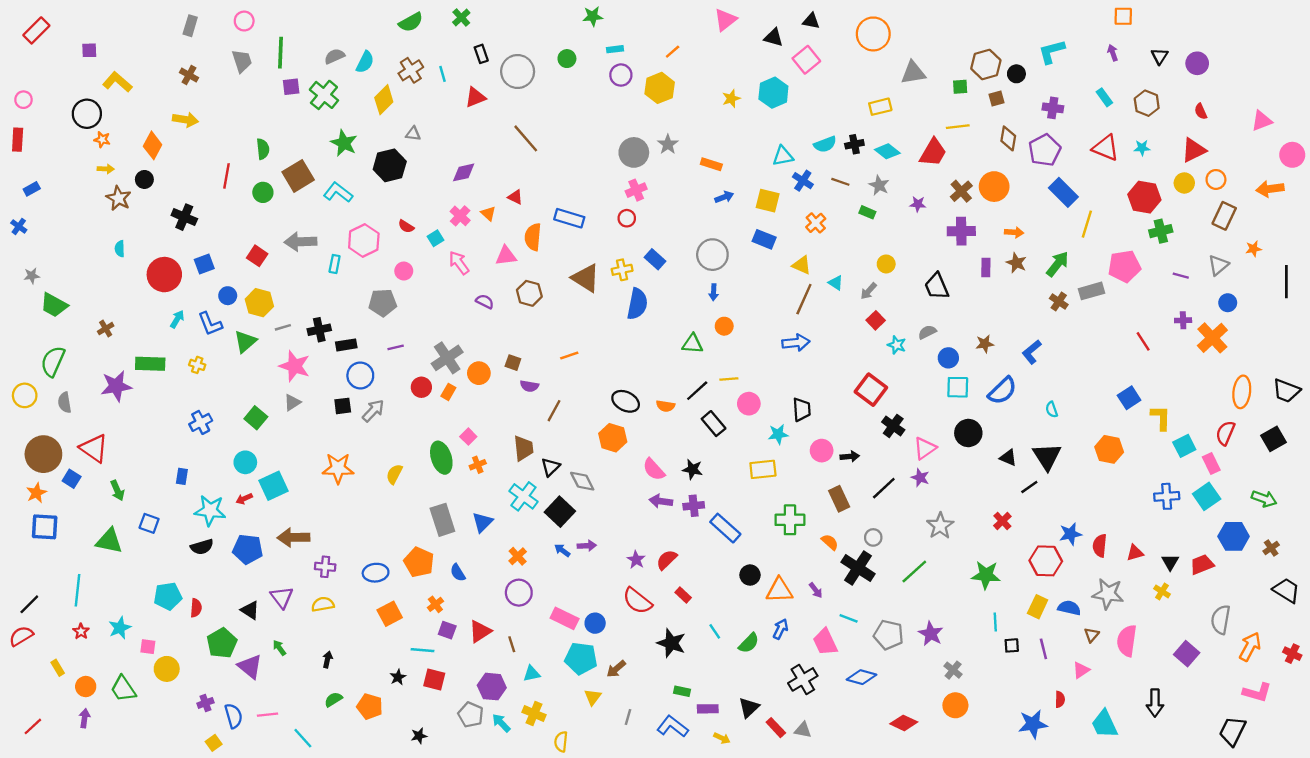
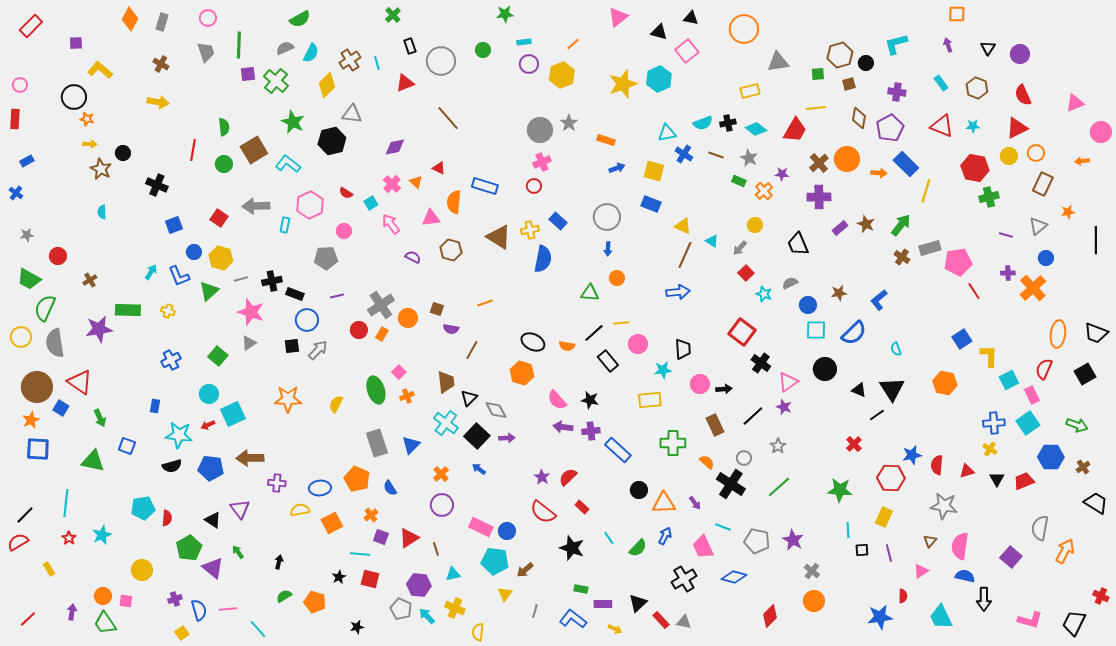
green semicircle: (411, 22) -> (300, 19), moved
yellow star: (731, 98) -> (623, 84), size x1.8
red semicircle: (1201, 111) -> (1023, 95), size x1.5
gray triangle: (413, 134) -> (352, 114), size x1.5
orange diamond: (153, 145) -> (130, 19), moved
orange arrow: (1270, 189) -> (1082, 161), size x0.6
orange cross: (816, 223) -> (764, 191), moved
orange arrow: (1014, 232) -> (879, 173), moved
pink pentagon: (1124, 266) -> (958, 262), moved
purple rectangle: (986, 267) -> (840, 228), turned 49
red circle: (164, 275) -> (58, 256), moved, size x0.6
green trapezoid: (54, 305) -> (29, 279), moved
black rectangle: (346, 345) -> (295, 294), turned 30
gray semicircle: (65, 402) -> (55, 343), size x1.6
gray star: (940, 526) -> (778, 446), moved, size x0.7
purple arrow: (587, 546) -> (507, 438), moved
yellow cross: (1162, 591) -> (990, 449), moved
yellow semicircle: (323, 604) -> (300, 510), moved
blue semicircle: (1069, 608) -> (965, 576), moved
pink square: (148, 647) -> (126, 601), moved
red cross: (1292, 654) -> (1101, 596), moved
orange circle: (86, 687) -> (103, 596), moved
green trapezoid: (123, 689) -> (105, 623), moved
pink L-shape: (1257, 692) -> (1030, 620), moved
red diamond: (904, 723) -> (770, 616), turned -70
black trapezoid: (1232, 731) -> (1074, 623), moved

